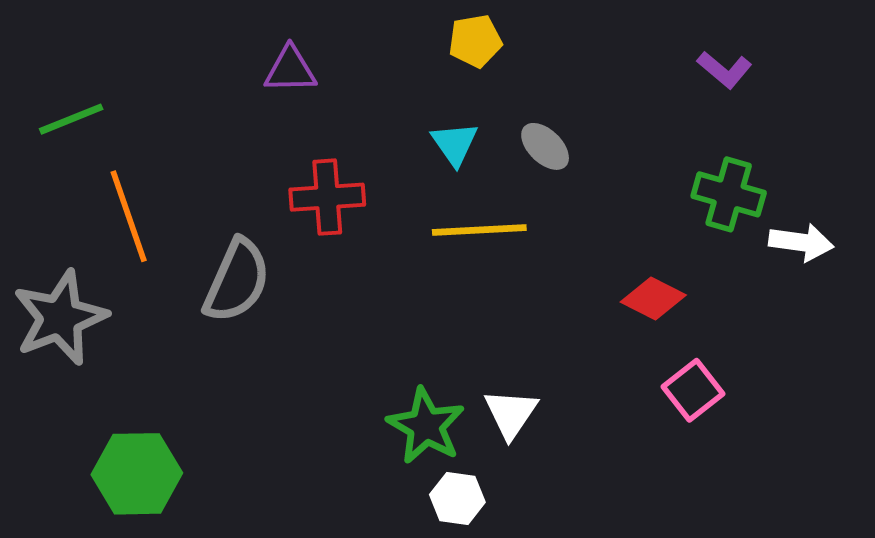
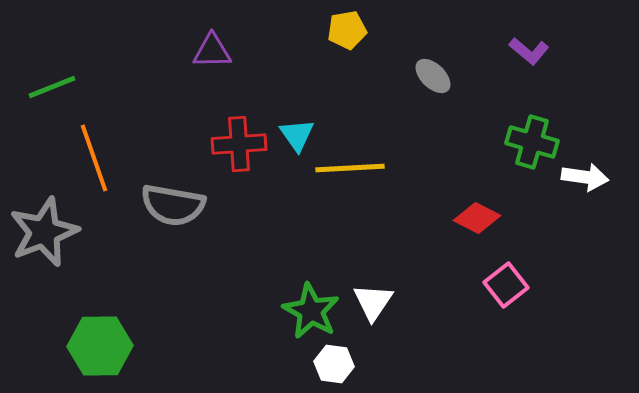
cyan triangle: (455, 144) -> (297, 135), moved
gray ellipse: (545, 146) -> (433, 76), moved
gray semicircle: (237, 281) -> (173, 205), turned 76

